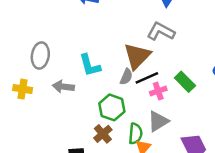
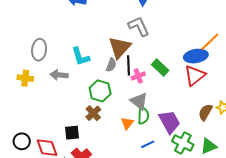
gray L-shape: (161, 31) -> (139, 26), turned 40
black line: (147, 78) -> (128, 65), turned -66
gray triangle: (158, 121) -> (139, 101), turned -48
green semicircle: (135, 134) -> (143, 116), moved

